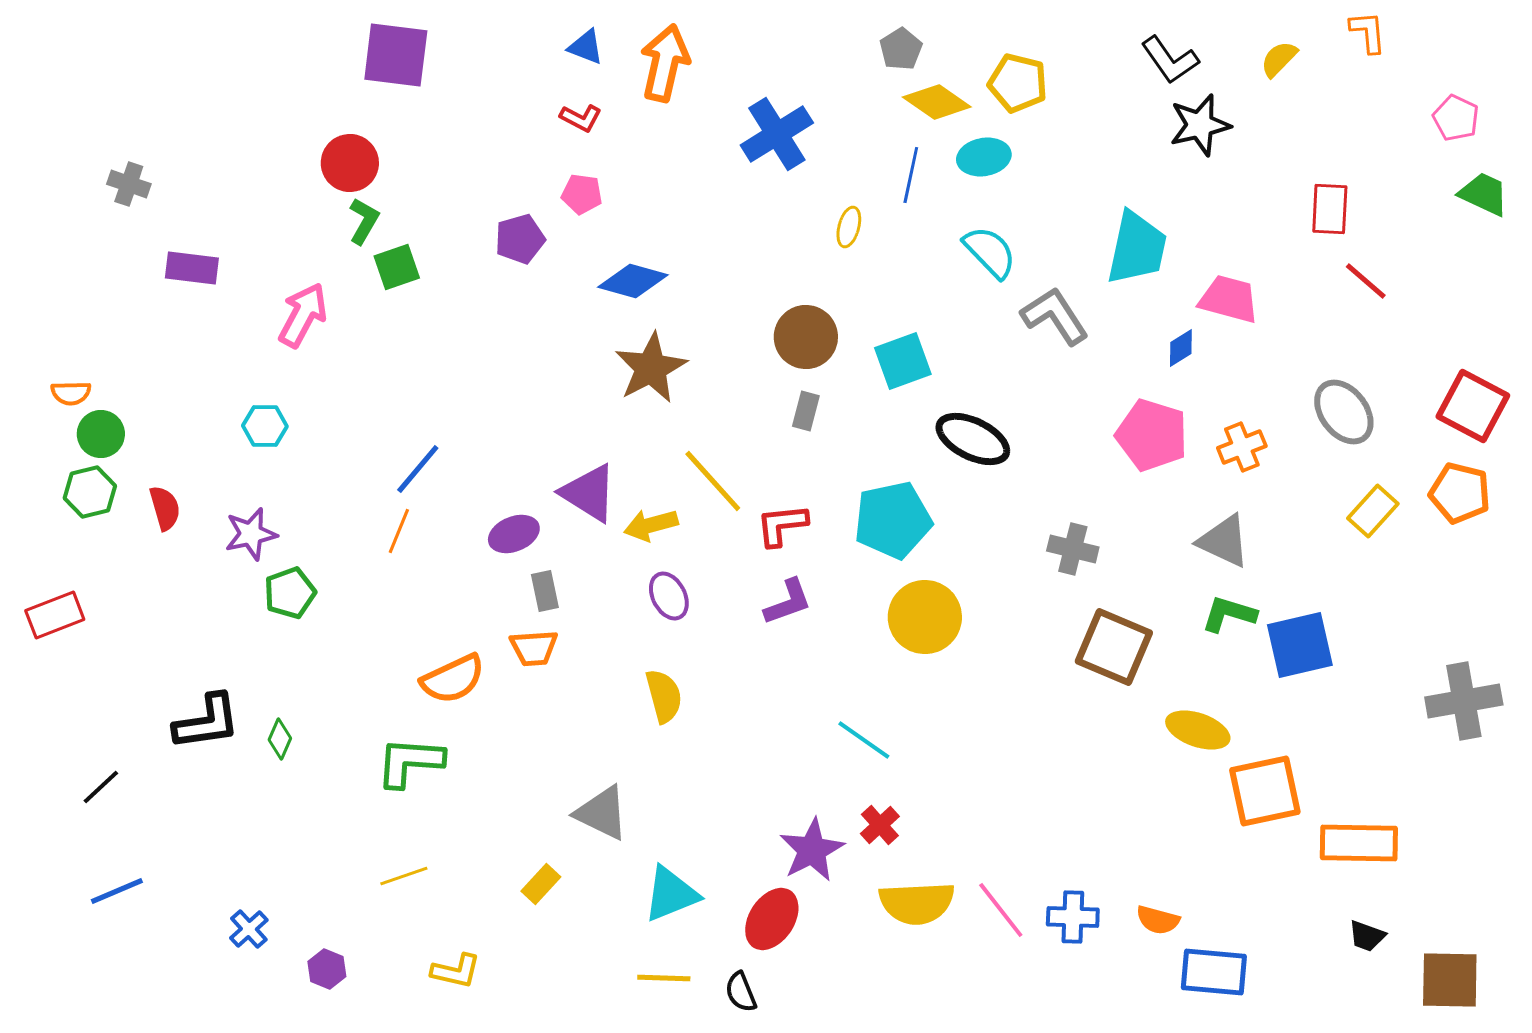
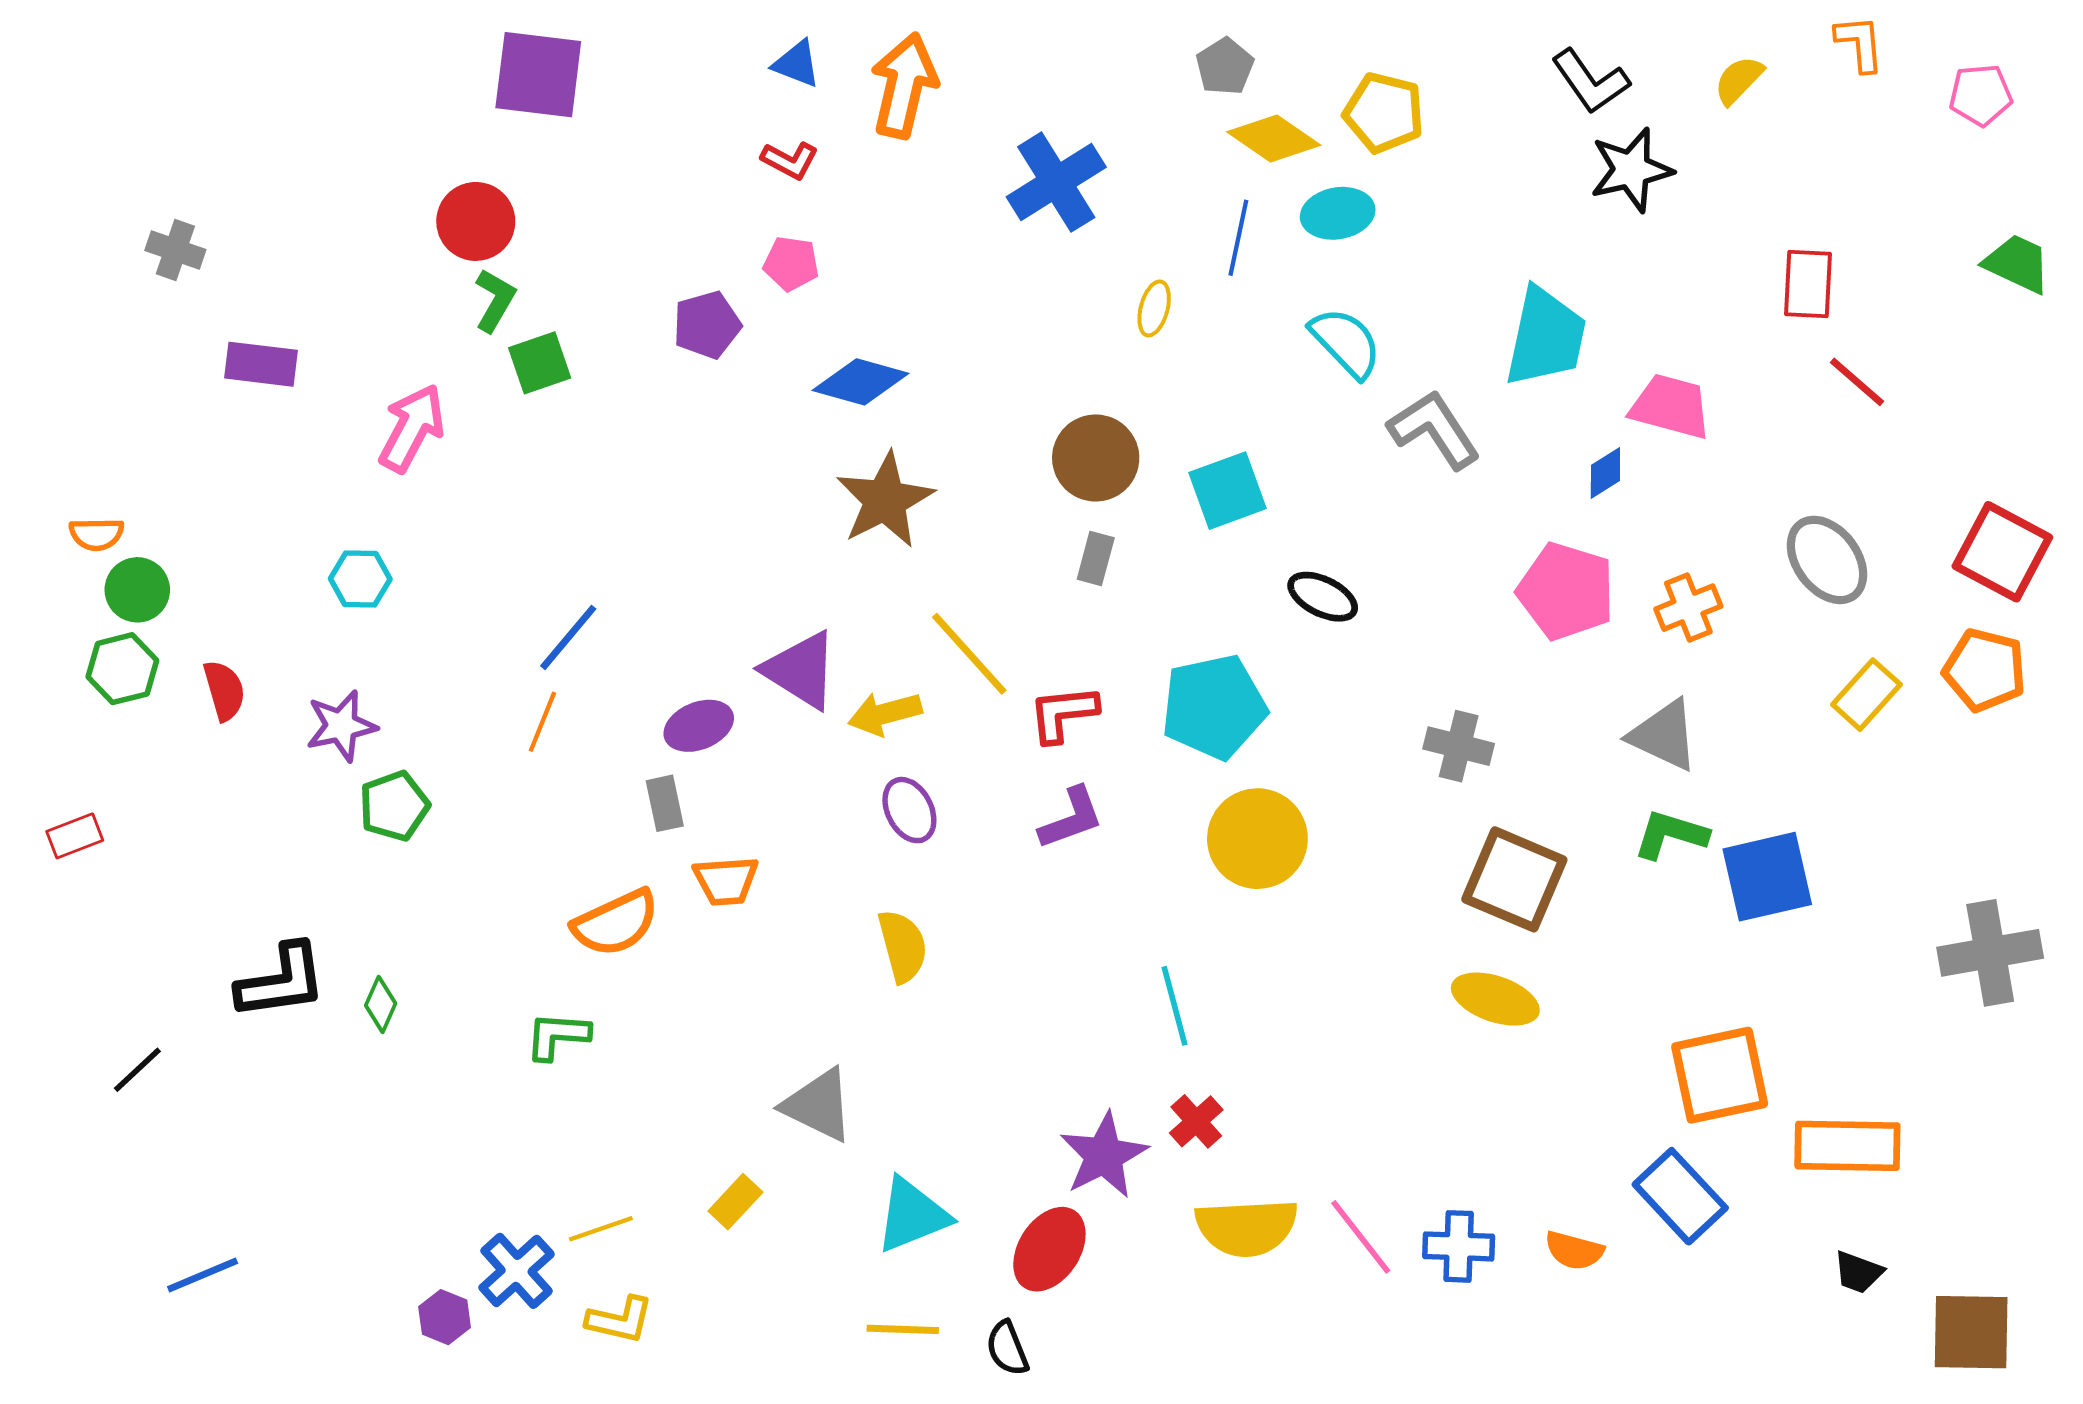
pink pentagon: (1456, 118) -> (1981, 95), moved, turned -30
black ellipse: (973, 439) -> (1323, 597), size x0.7
gray rectangle: (545, 591) -> (665, 803), moved
red rectangle: (55, 615) -> (75, 836), size x0.7
yellow ellipse: (1198, 730) -> (1495, 999), moved
cyan line: (864, 740) -> (1175, 1006), turned 40
green L-shape: (410, 762) -> (557, 1036), size x0.7
yellow line: (404, 876) -> (601, 1229), moved
blue line: (117, 891) -> (203, 1275), moved
blue cross: (249, 929) -> (517, 1271), moved, size x1.4
blue rectangle: (1214, 972) -> (1680, 1196), moved, turned 42

